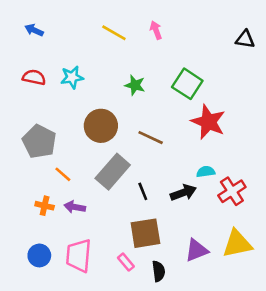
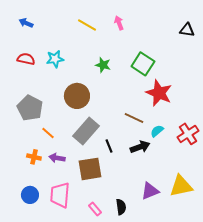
brown line: (151, 138) -> (134, 118), moved
cyan semicircle: (206, 172) -> (157, 131), turned -32
red cross: (232, 191) -> (188, 134), moved
brown square: (145, 233) -> (90, 169), moved
pink rectangle: (126, 262) -> (95, 209), moved

